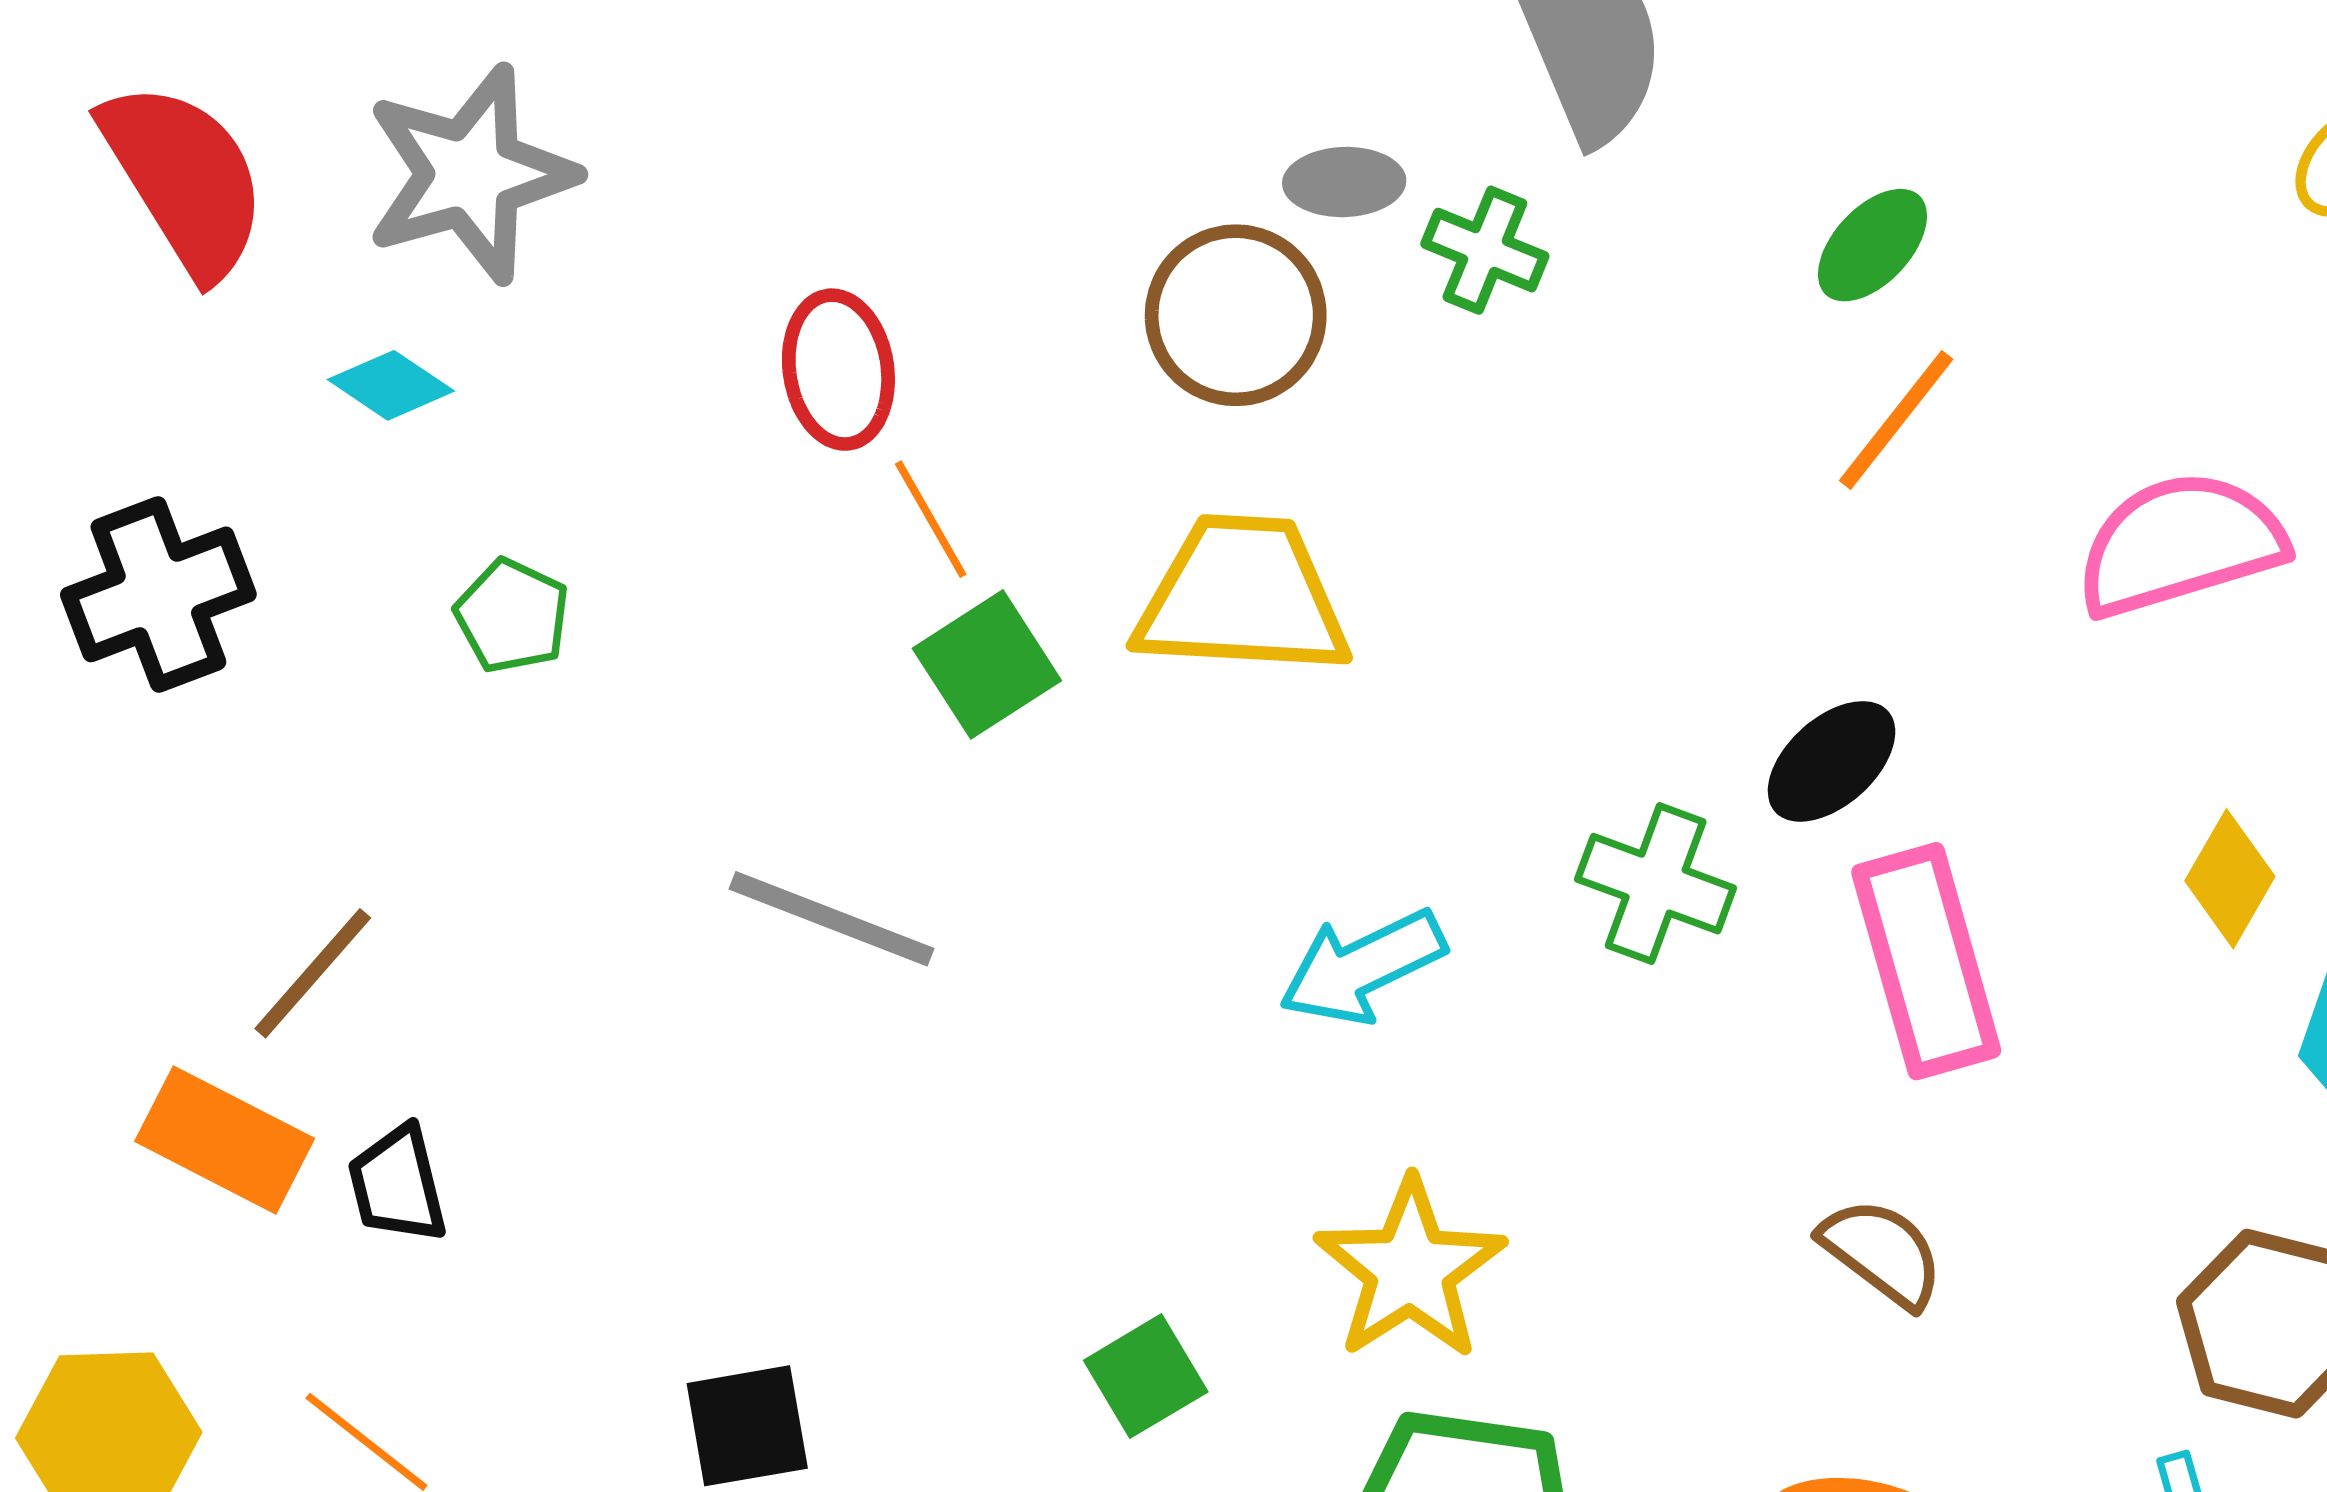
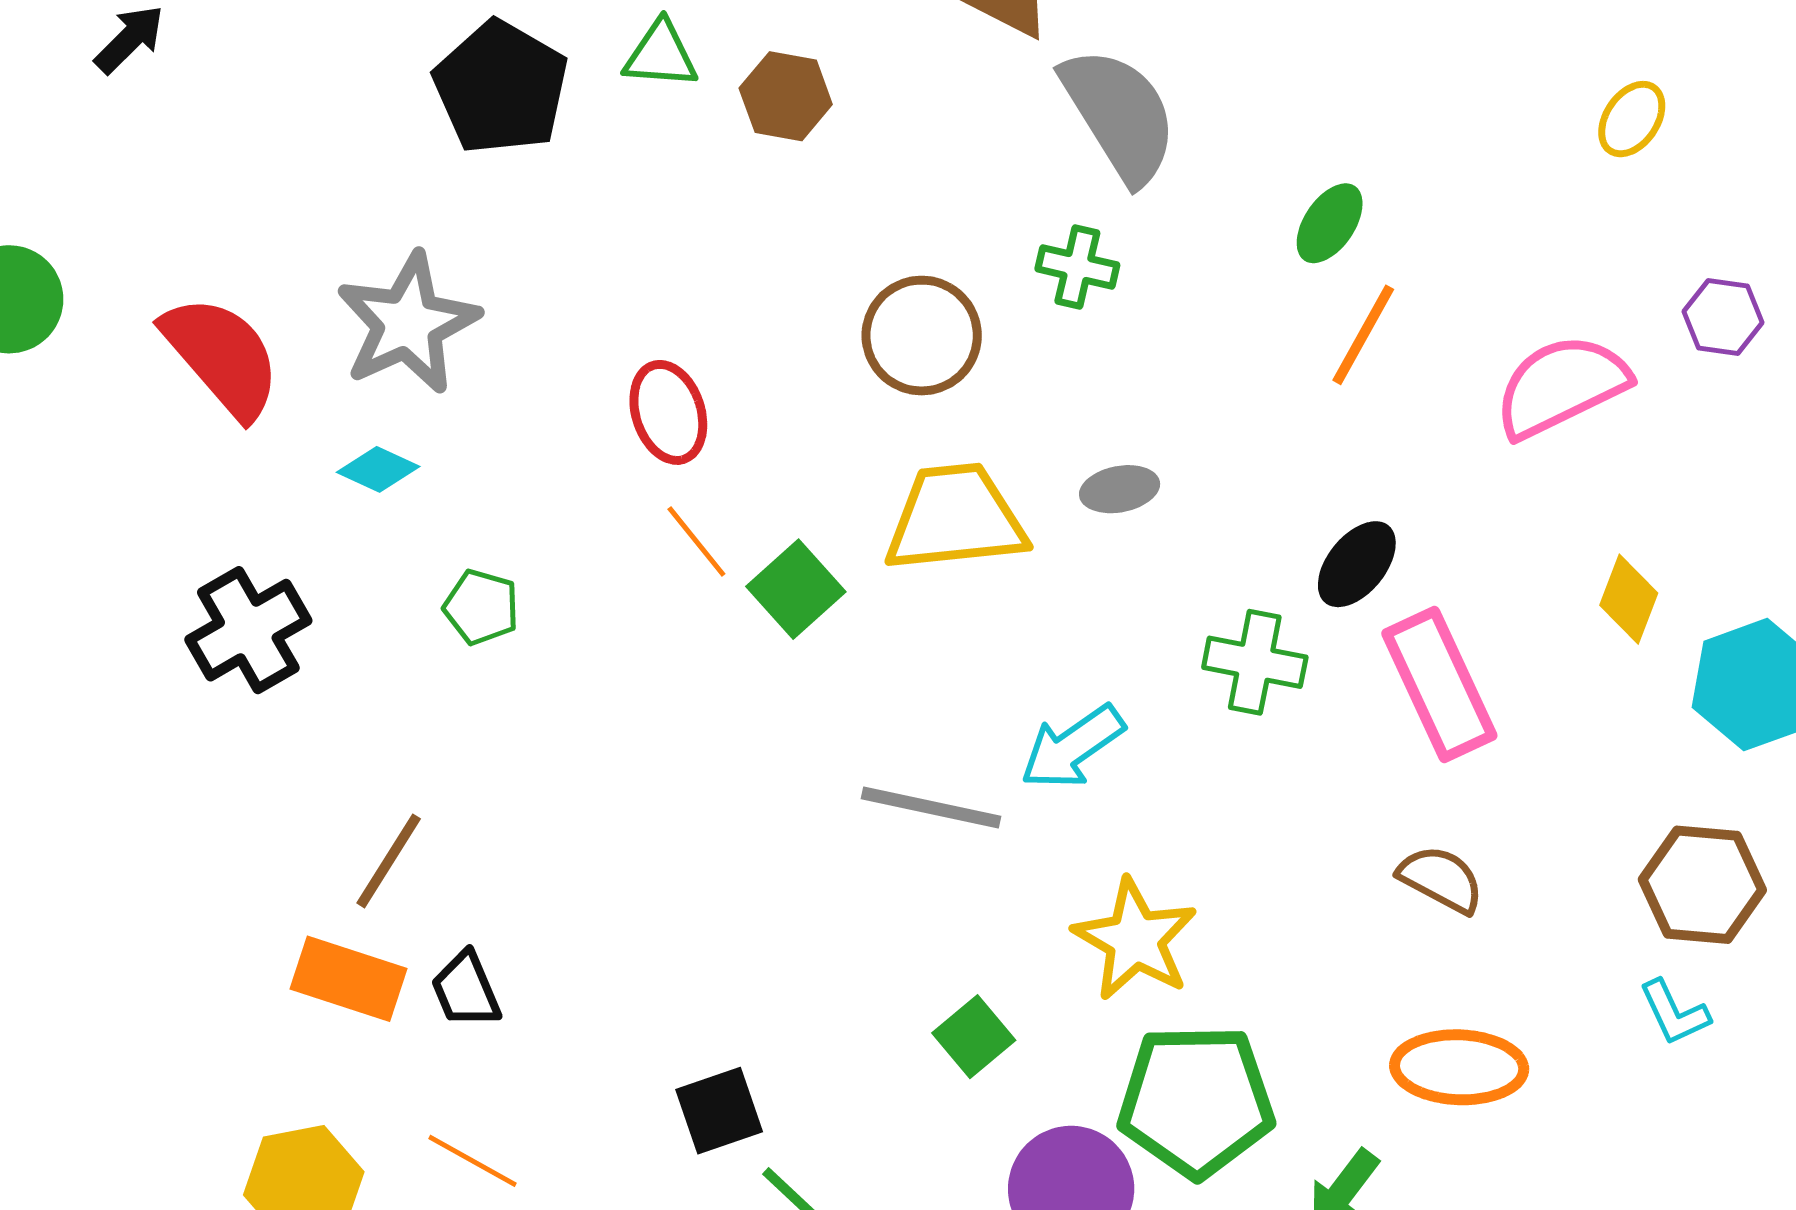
gray ellipse: (1344, 182) -> (1120, 489), moved
orange line: (931, 519) -> (696, 541), moved
gray line: (832, 919) -> (931, 807), moved

